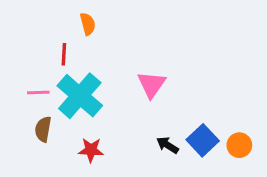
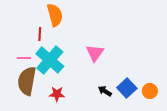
orange semicircle: (88, 24) -> (55, 15), size x1.6
brown semicircle: (43, 129) -> (27, 81), size x1.8

